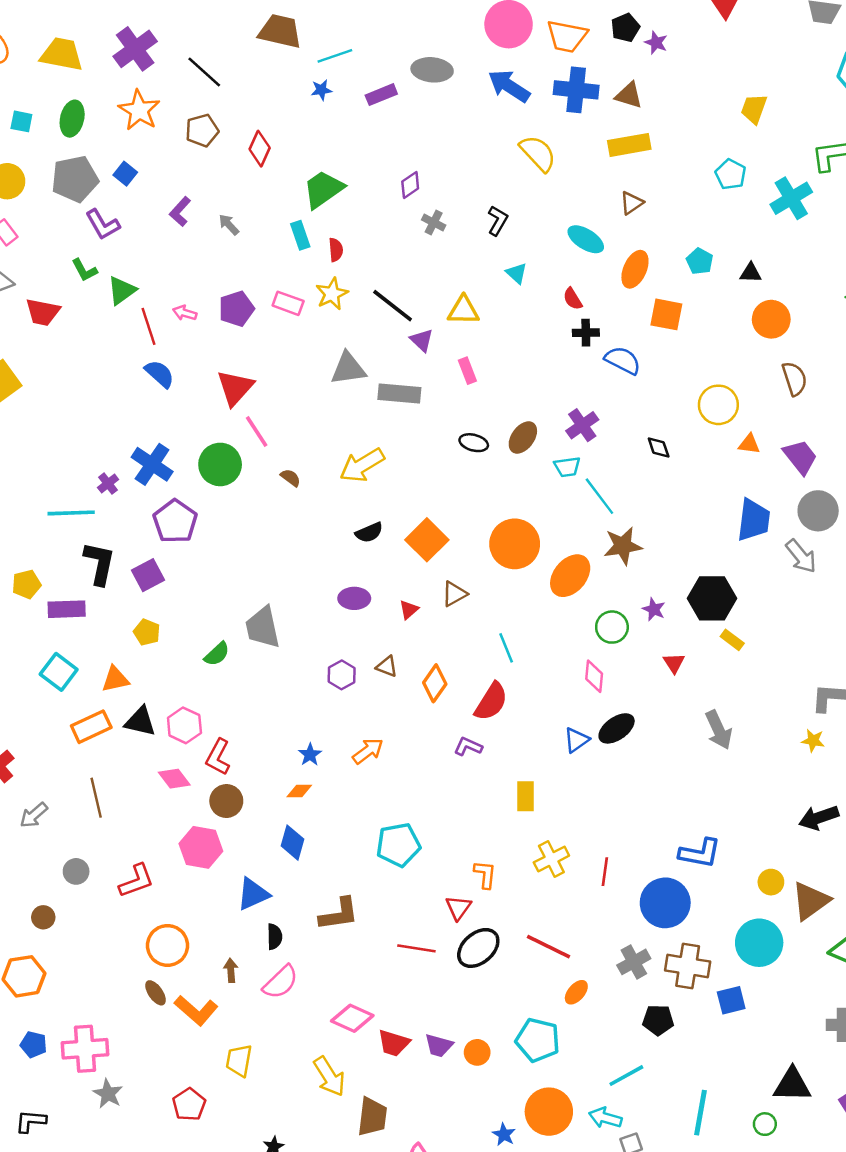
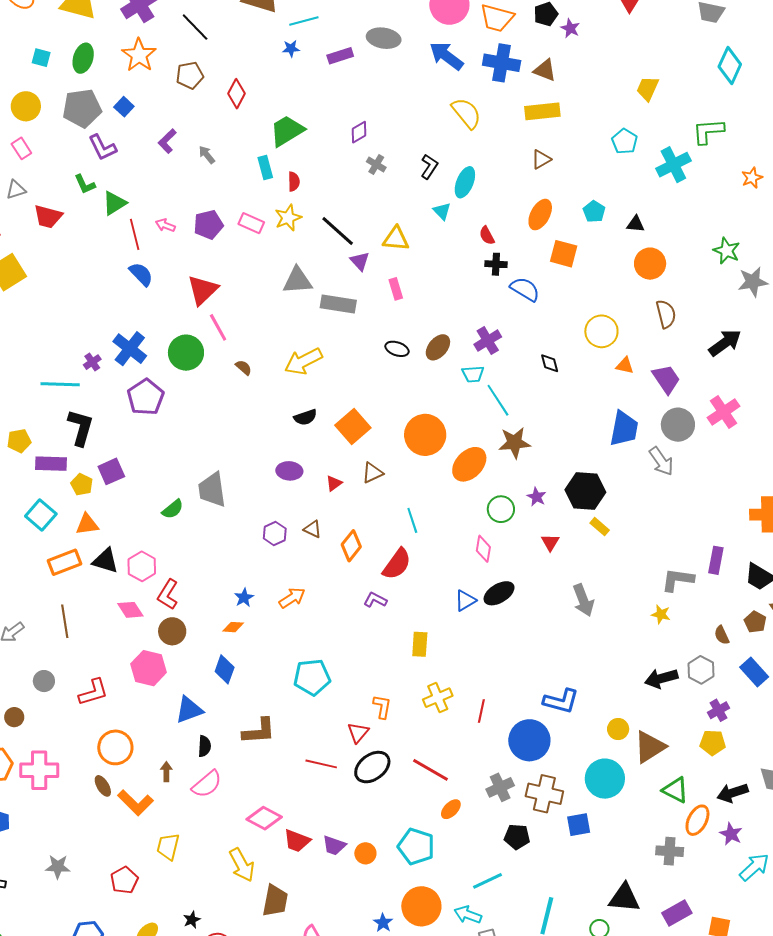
cyan ellipse: (586, 239) -> (465, 182), moved, turned 76
purple square: (148, 575) -> (111, 471), moved
yellow pentagon: (147, 632) -> (82, 484), moved
pink cross: (85, 1049) -> (39, 770), moved
gray star: (108, 1094) -> (58, 867), turned -30

